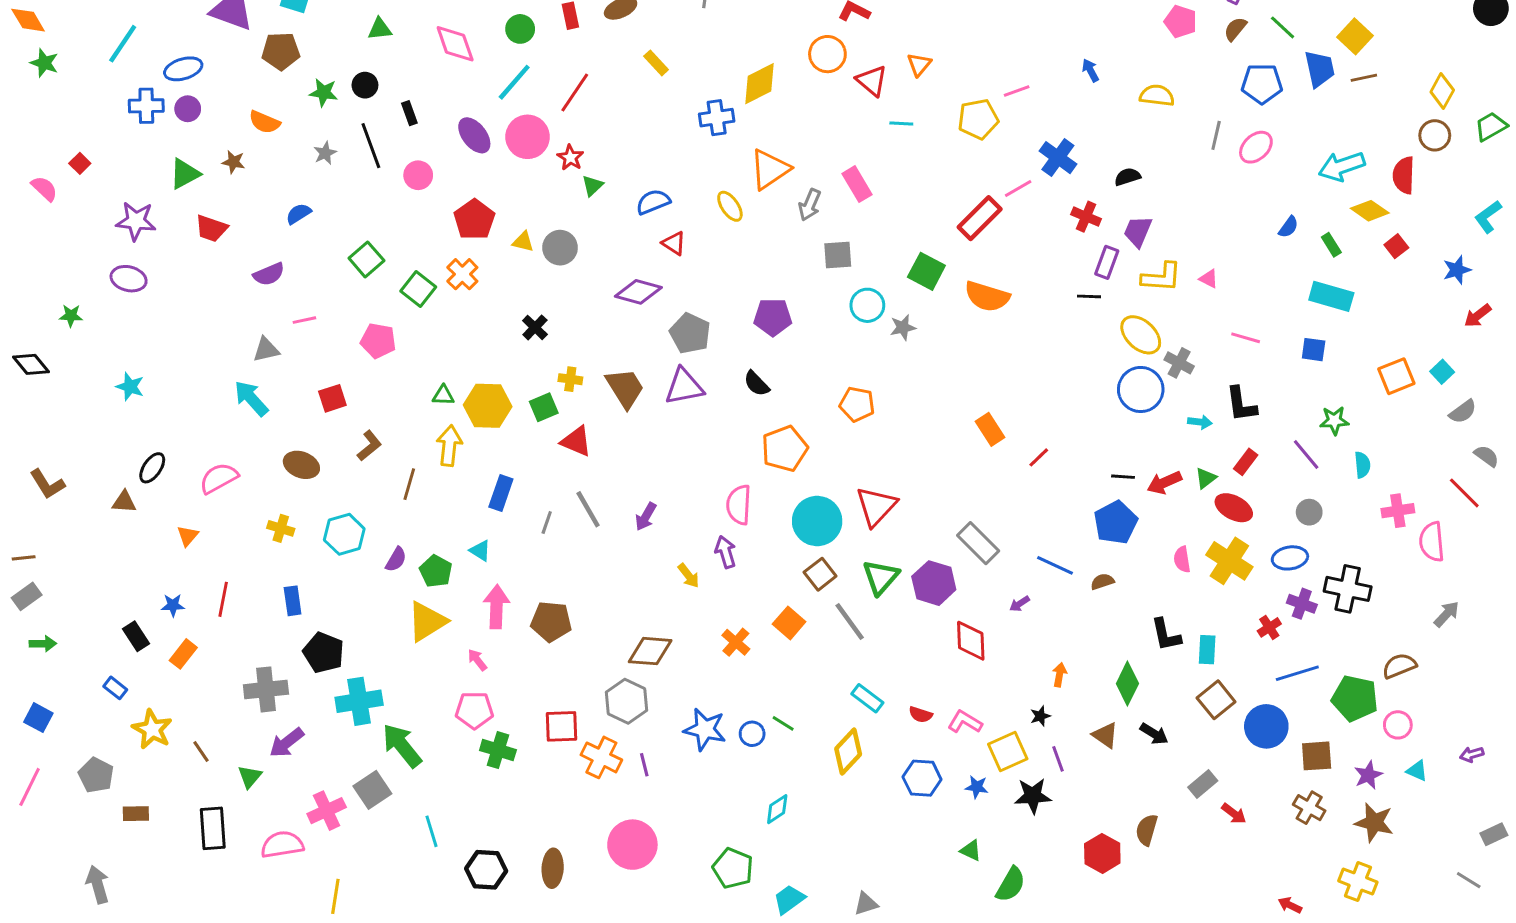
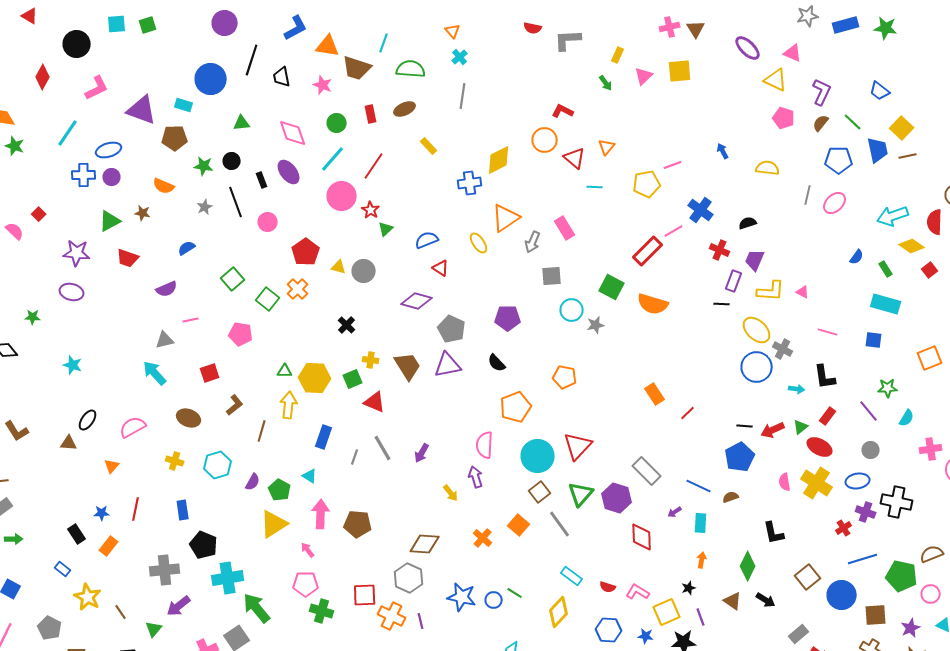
purple ellipse: (474, 135) -> (289, 172), moved
cyan semicircle: (1362, 465) -> (907, 418), turned 36
cyan rectangle: (1207, 650) -> (701, 523), moved

